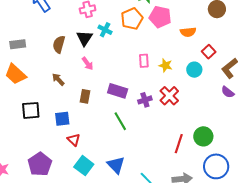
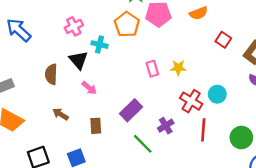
orange semicircle: (188, 32) -> (199, 13), moved
cyan circle: (194, 70) -> (217, 94), moved
purple rectangle: (118, 91) -> (131, 110), turned -48
purple cross: (145, 100) -> (166, 126), moved
red line: (179, 144) -> (203, 130), moved

